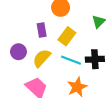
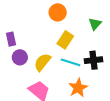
purple rectangle: (42, 30) -> (11, 39), moved

